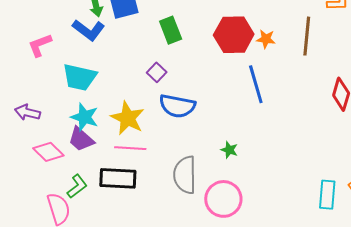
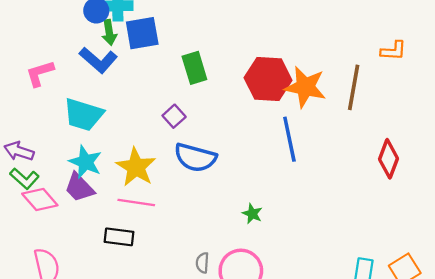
orange star: (266, 39) -> (305, 87), size x1.8
gray semicircle: (185, 175) -> (202, 263), moved, size x0.5
black rectangle: (118, 178) -> (119, 237), size x0.7
green L-shape: (77, 186) -> (24, 179), moved, turned 75

